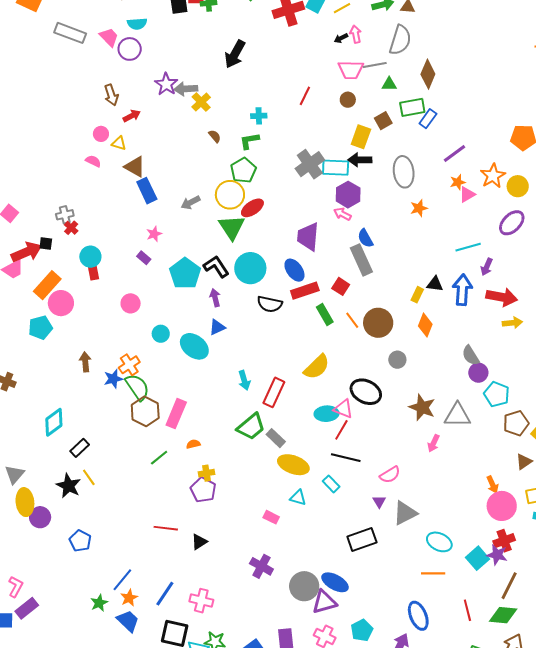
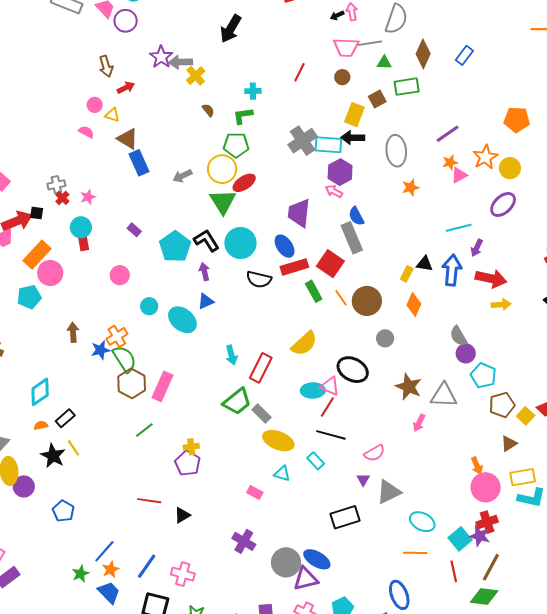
blue rectangle: (428, 119) -> (464, 55), moved
green pentagon: (243, 170) -> (236, 145), turned 30
pink star: (154, 234) -> (88, 197), moved
red square: (341, 286) -> (330, 264), size x1.5
orange semicircle: (193, 444) -> (41, 425), moved
red line: (467, 610) -> (454, 571), moved

